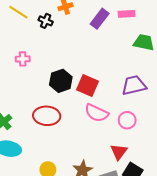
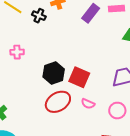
pink semicircle: (97, 113) -> (88, 104), size x0.6
red ellipse: (47, 116) -> (58, 102), moved, turned -35

